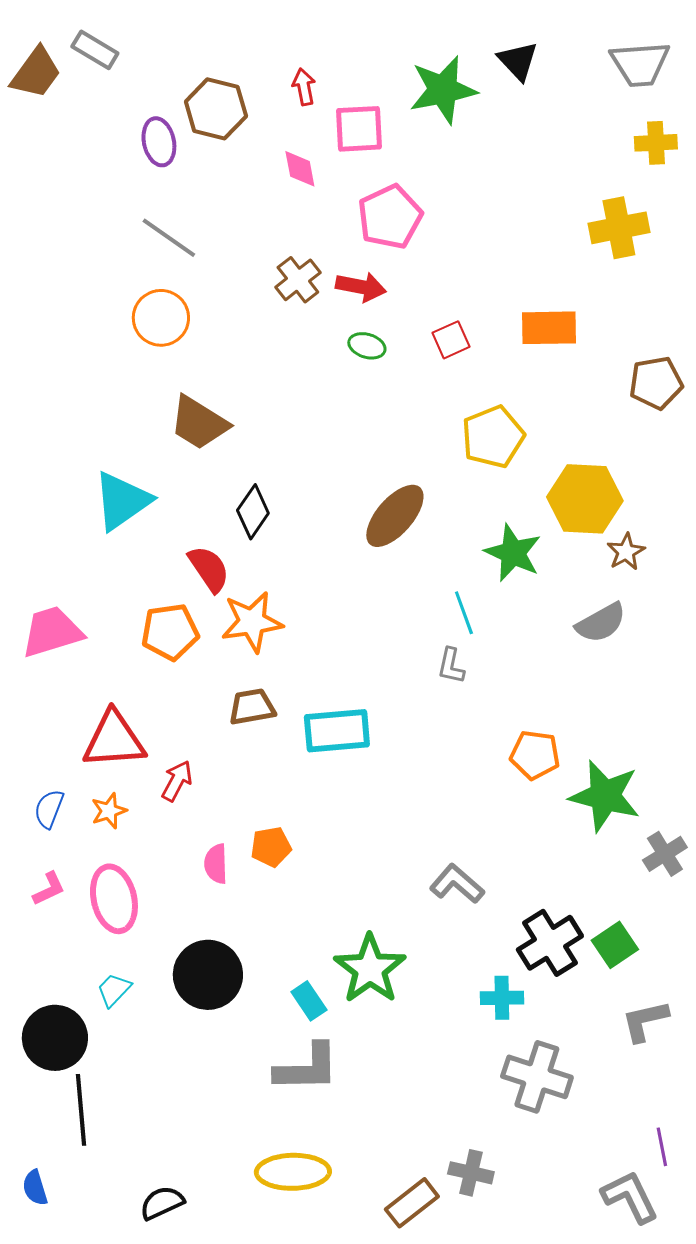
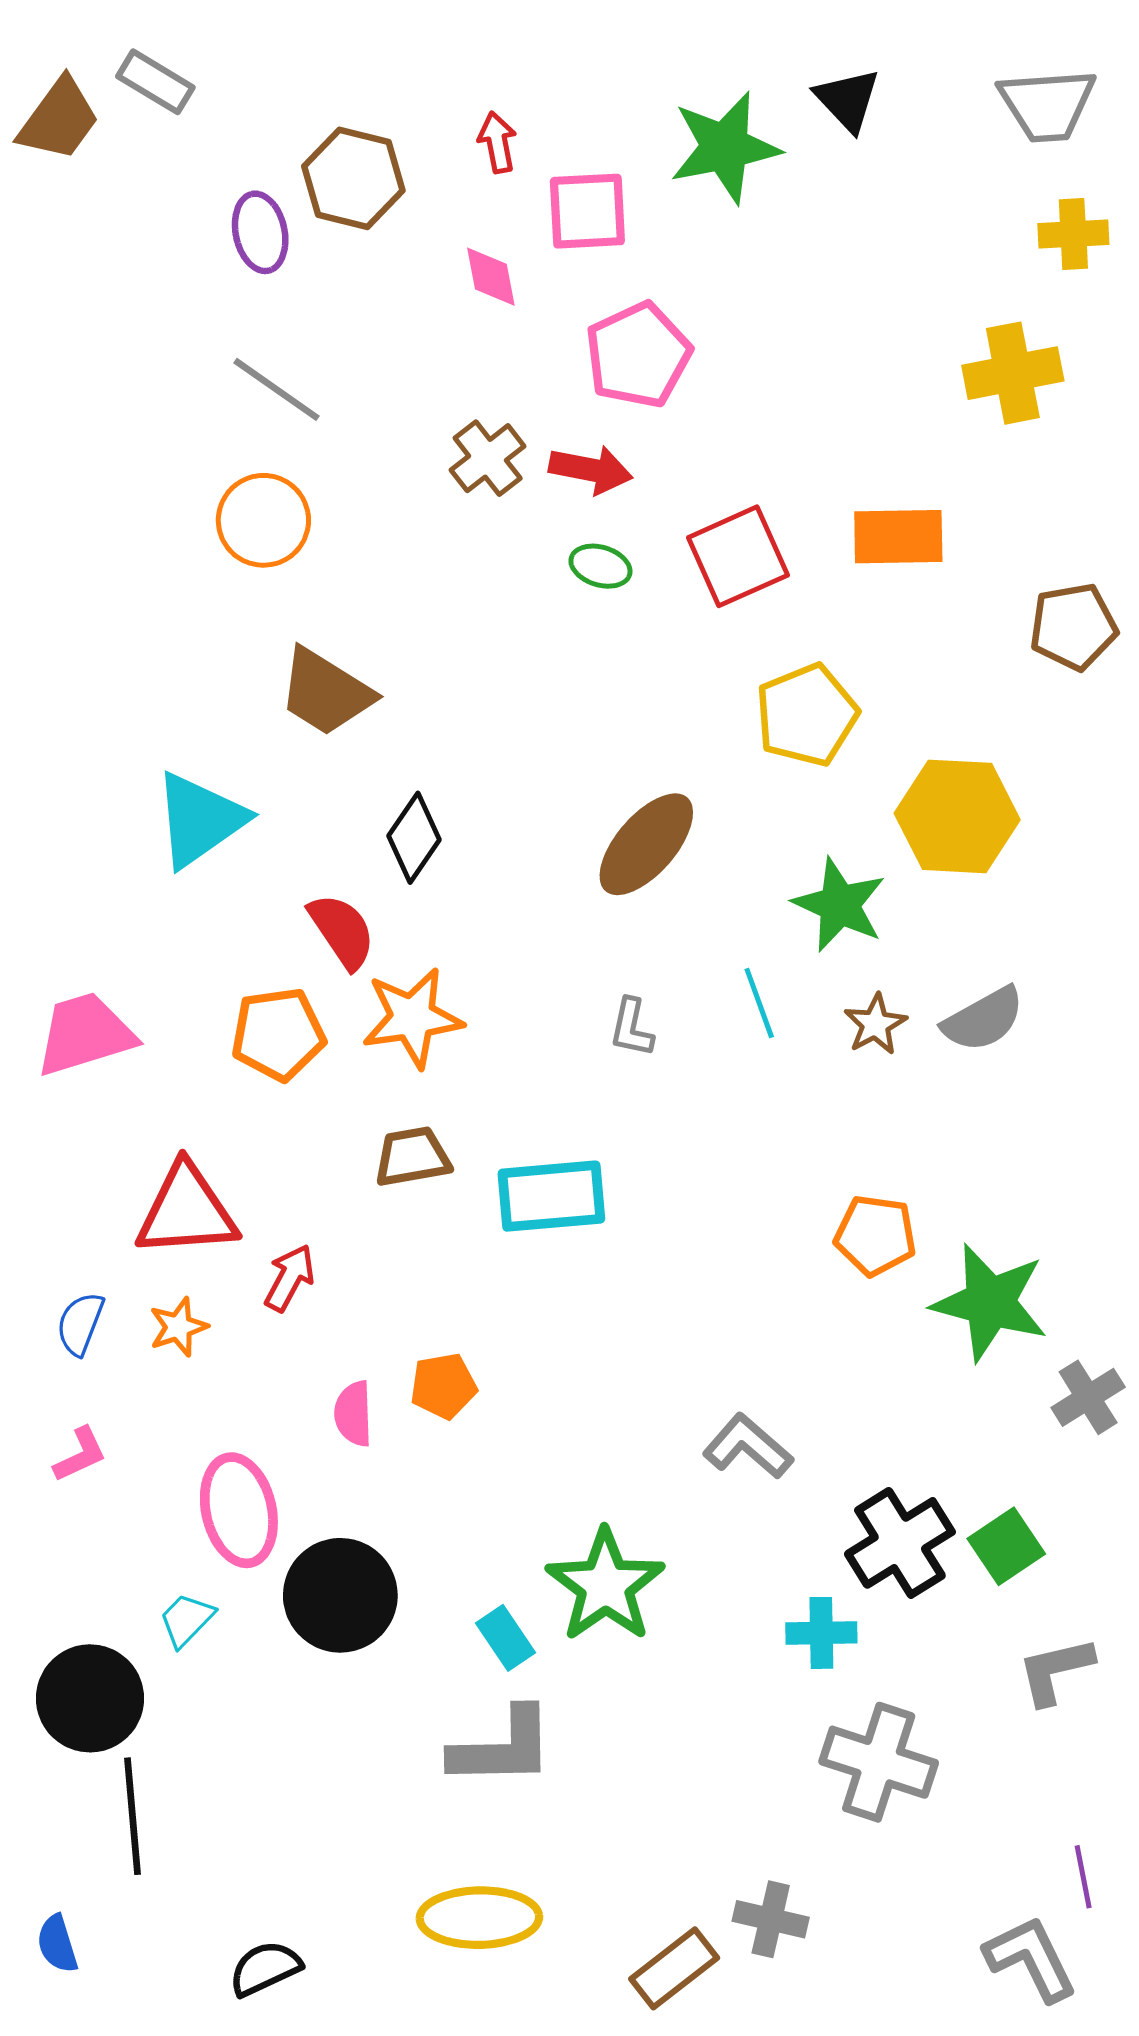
red square: (451, 340) -> (738, 556), size x1.6
brown star: (626, 552) -> (875, 1024), moved
gray L-shape: (451, 666) -> (632, 1028), moved
pink ellipse: (114, 899) -> (239, 1510), moved

